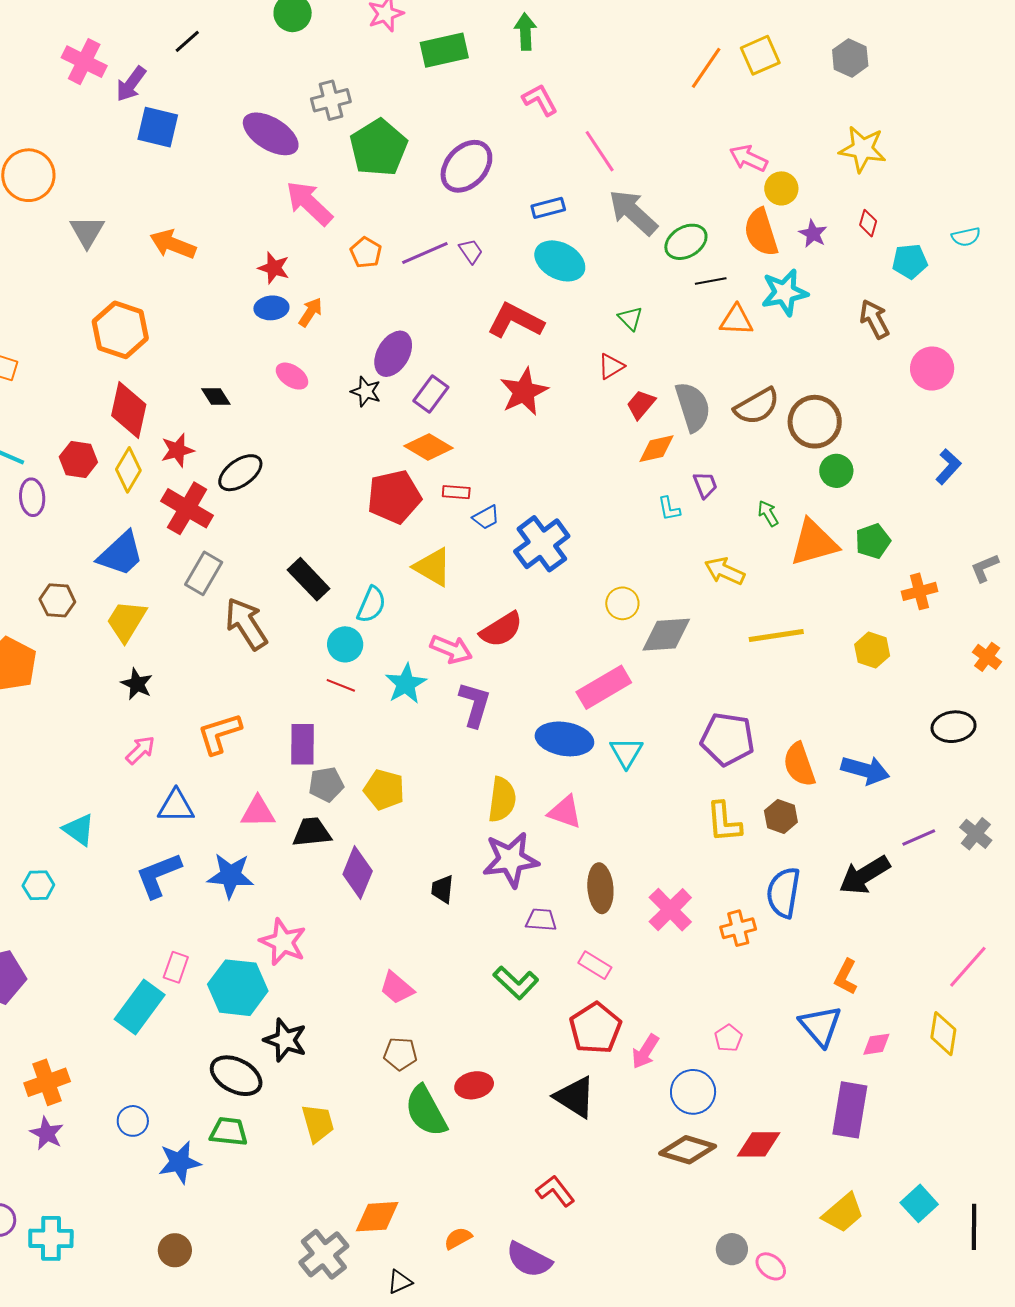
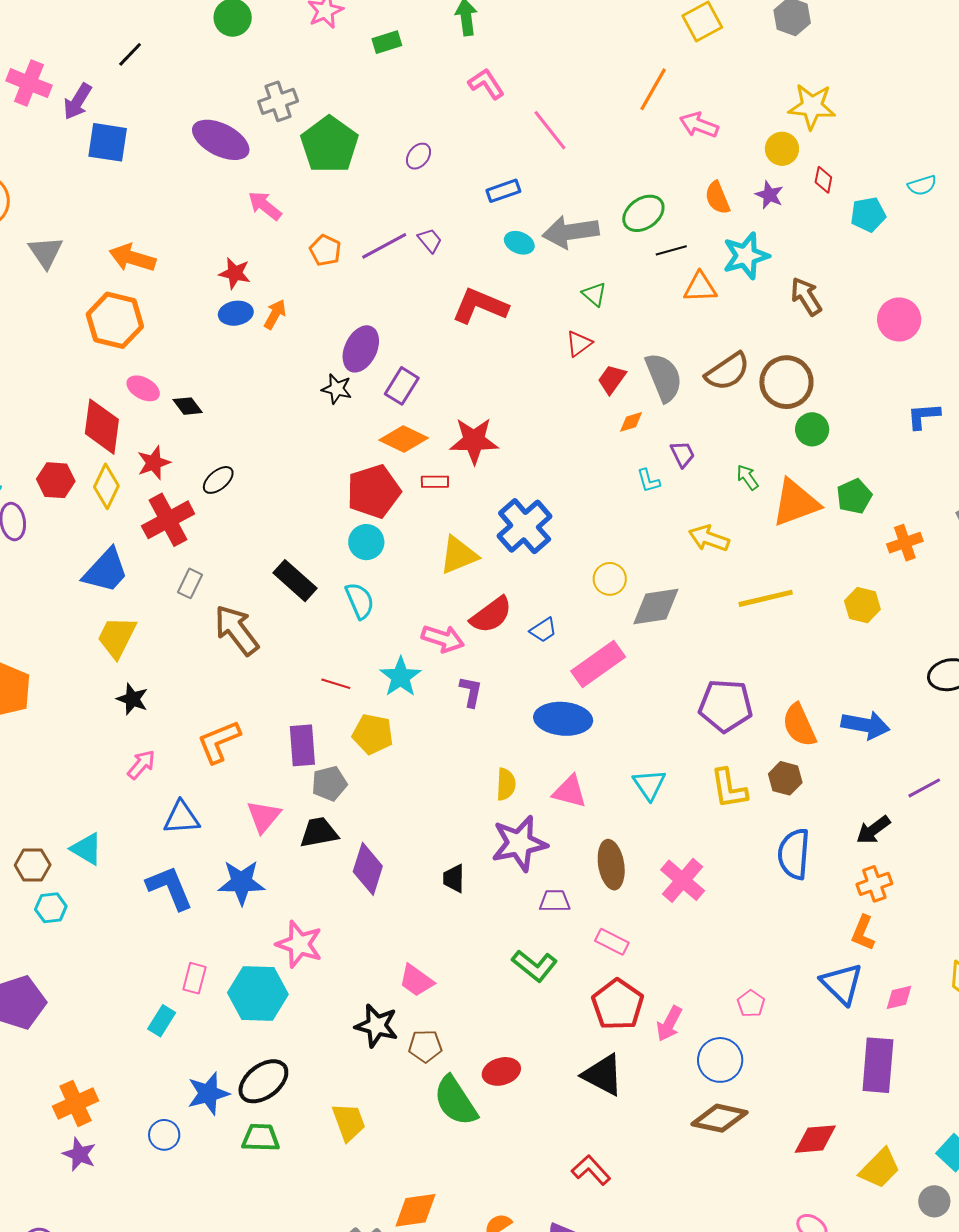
green rectangle: (444, 50) -> (387, 42), size x0.6
orange line: (706, 68) -> (653, 89), moved
purple ellipse: (466, 166) -> (419, 156), size x0.5
yellow circle: (781, 188) -> (782, 149), moved
pink arrow: (309, 203) -> (265, 206), size x0.7
gray arrow: (633, 212) -> (571, 232), moved, turned -46
orange semicircle: (761, 232) -> (717, 198), size x0.7
cyan ellipse: (560, 261) -> (519, 243), size x0.6
brown arrow: (874, 319) -> (806, 296), moved
orange hexagon: (120, 330) -> (115, 320), moved
pink ellipse: (292, 376) -> (143, 388), moved
red star: (524, 392) -> (474, 441), moved, turned 30
orange diamond: (656, 449) -> (631, 422), size x0.7
blue L-shape: (948, 467) -> (923, 416), turned -132
black ellipse: (240, 473) -> (218, 480), size x0.7
red cross: (187, 508) -> (168, 520), turned 36
blue trapezoid: (486, 517) -> (543, 630), moved
yellow triangle: (433, 567) -> (459, 555), moved, turned -48
gray rectangle: (204, 573) -> (190, 583), size x0.7
brown hexagon: (57, 600) -> (33, 865), moved
cyan semicircle: (371, 605) -> (360, 601), turned -42
cyan circle: (345, 644) -> (366, 542), moved
purple L-shape: (475, 704) -> (471, 692), size x0.7
cyan triangle: (626, 752) -> (649, 785), moved
yellow pentagon: (384, 790) -> (373, 734), moved
yellow semicircle: (502, 800) -> (506, 784), size x0.7
pink triangle: (258, 812) -> (264, 817), turned -45
blue L-shape: (159, 875) -> (170, 888), turned 94
black arrow: (865, 875) -> (873, 830), size x0.7
orange cross: (738, 928) -> (874, 884), moved
cyan rectangle: (140, 1007) -> (162, 1021), size x0.6
black star: (285, 1040) -> (377, 1026), moved
black ellipse: (236, 1076) -> (263, 1081), turned -60
red diamond: (759, 1144) -> (815, 1139), moved
blue star: (180, 1162) -> (208, 1093), moved
gray circle: (732, 1249) -> (934, 1201), moved

